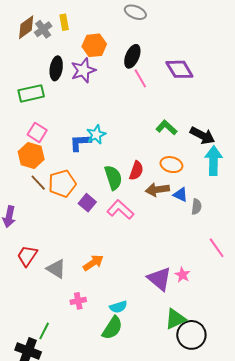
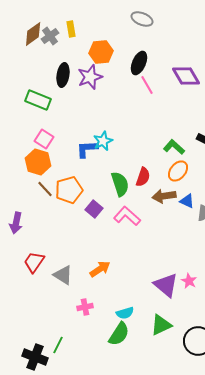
green rectangle: (31, 93) -> (38, 100), turned 35
green L-shape: (166, 127) -> (174, 147), moved
orange ellipse: (171, 165) -> (178, 171), turned -65
green triangle: (175, 319) -> (161, 325), moved
green line: (44, 331) -> (58, 345), moved

